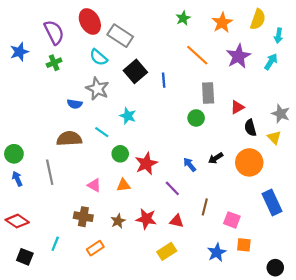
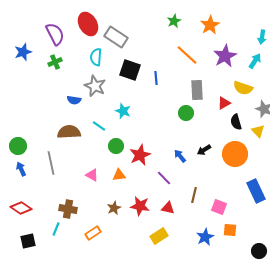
yellow semicircle: (258, 19) -> (243, 88), moved, turned 90
cyan semicircle: (99, 57) -> (96, 57), turned 54
black square: (135, 71) -> (130, 70), turned -30
brown cross: (83, 217) -> (68, 209), moved
black square: (25, 257) -> (28, 241), turned -35

